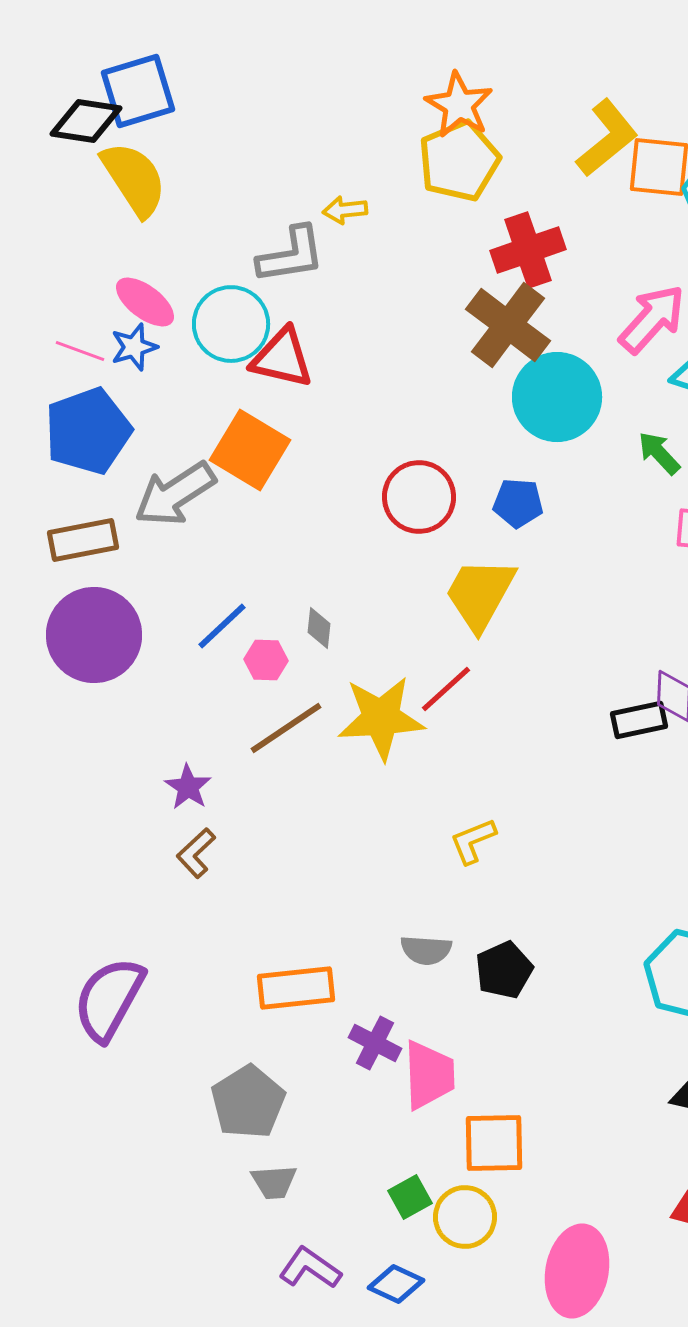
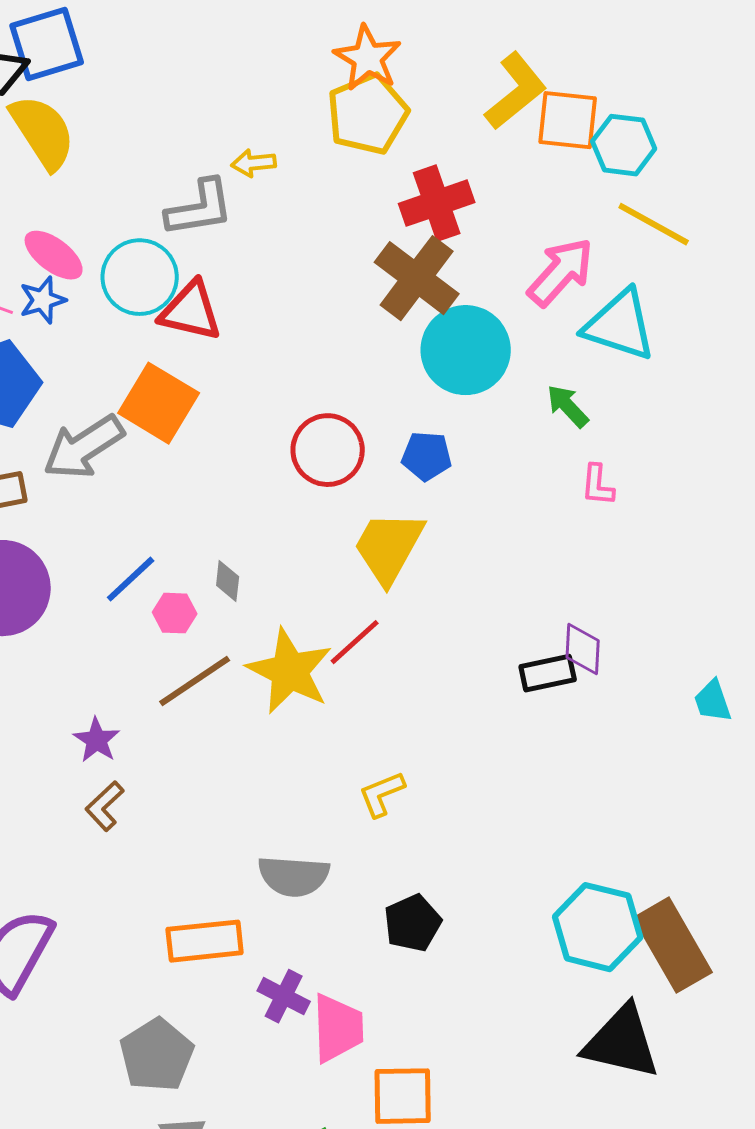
yellow star: (381, 718) -> (290, 671), turned 30
gray semicircle: (426, 950) -> (294, 876), moved, size x1.4

